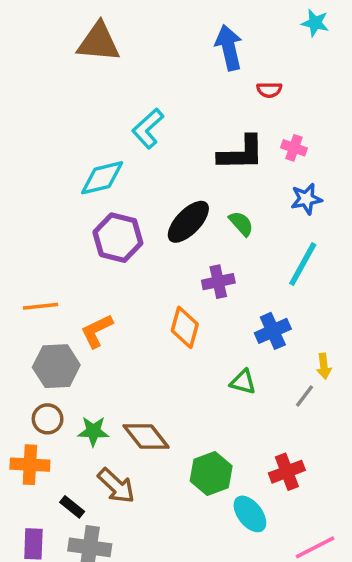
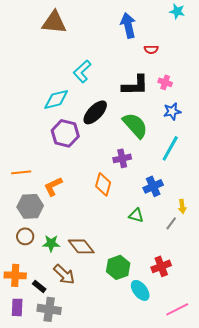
black ellipse: (188, 222) -> (95, 112), moved
green semicircle: (241, 224) -> (135, 125), size x1.8
orange cross: (30, 465) -> (15, 275), moved

